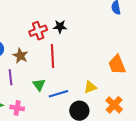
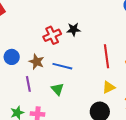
red line: (52, 56) -> (106, 56), moved
blue line: (58, 94) -> (62, 66), moved, turned 36

